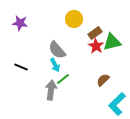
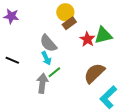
brown rectangle: (95, 33) -> (69, 23), moved
brown semicircle: (103, 80) -> (94, 73), size x1.6

